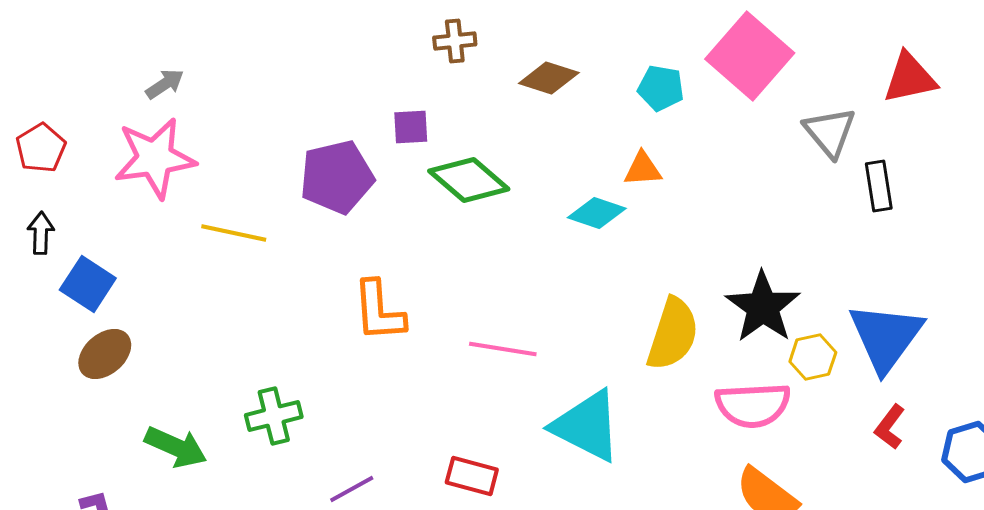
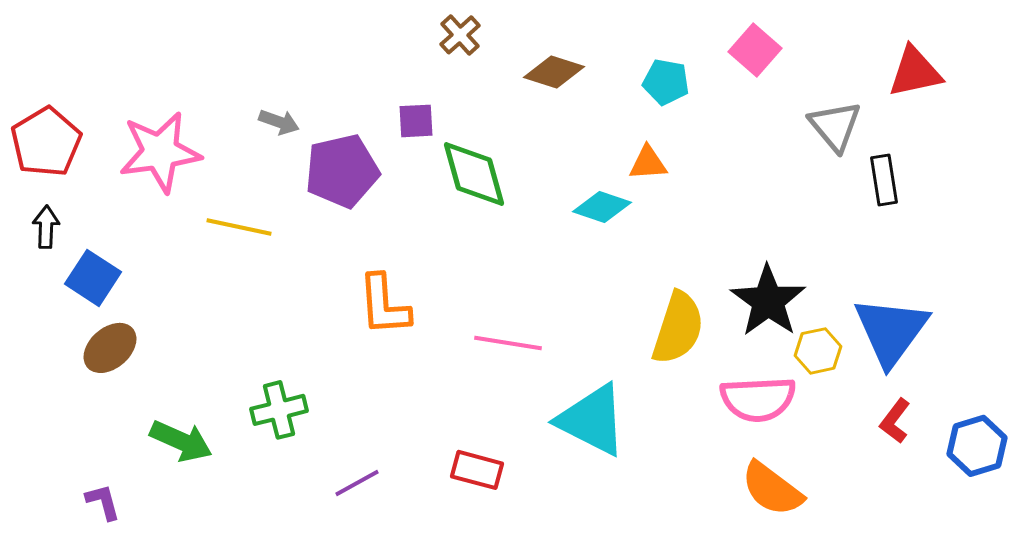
brown cross: (455, 41) -> (460, 35), turned -36
pink square: (750, 56) -> (755, 50), size x0.6
gray arrow: (165, 84) -> (279, 122), moved, turned 54
red pentagon: (41, 148) -> (46, 142), size x1.4
green diamond: (469, 180) -> (474, 174), turned 34

